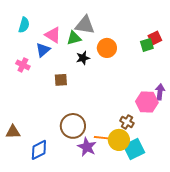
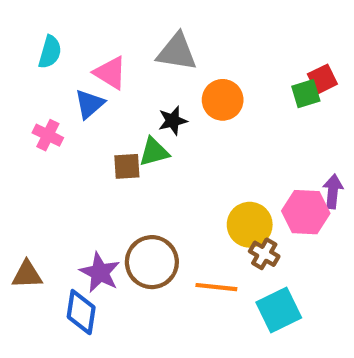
green triangle: (74, 38) -> (154, 152), moved
yellow circle: (119, 140) -> (250, 225), moved
purple star: (87, 147) -> (100, 273), moved
blue diamond: (39, 150) -> (81, 312), turned -55

